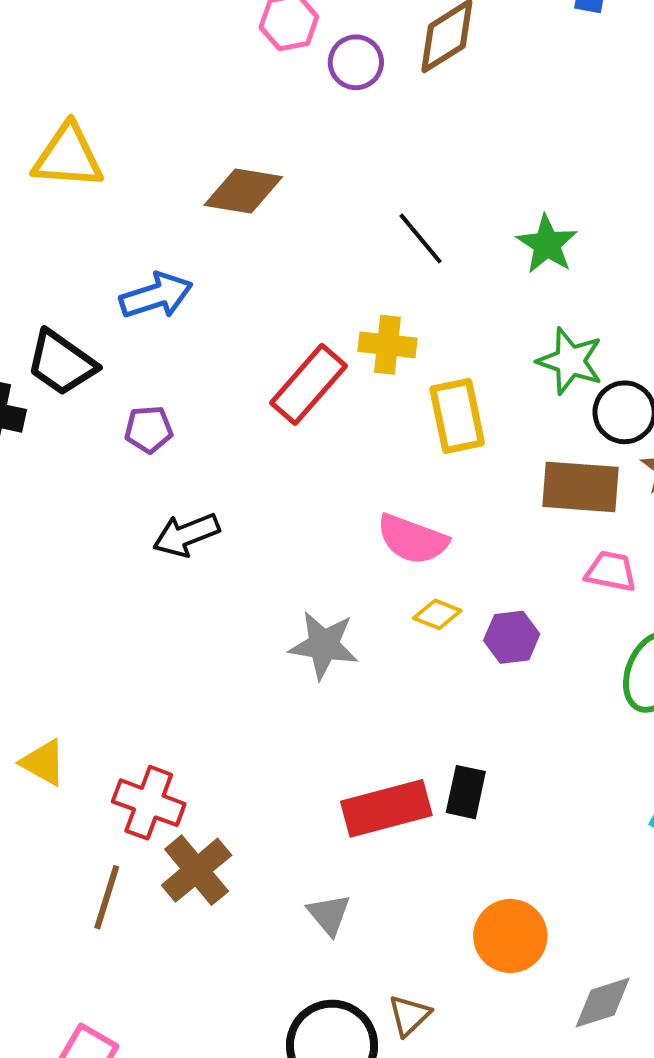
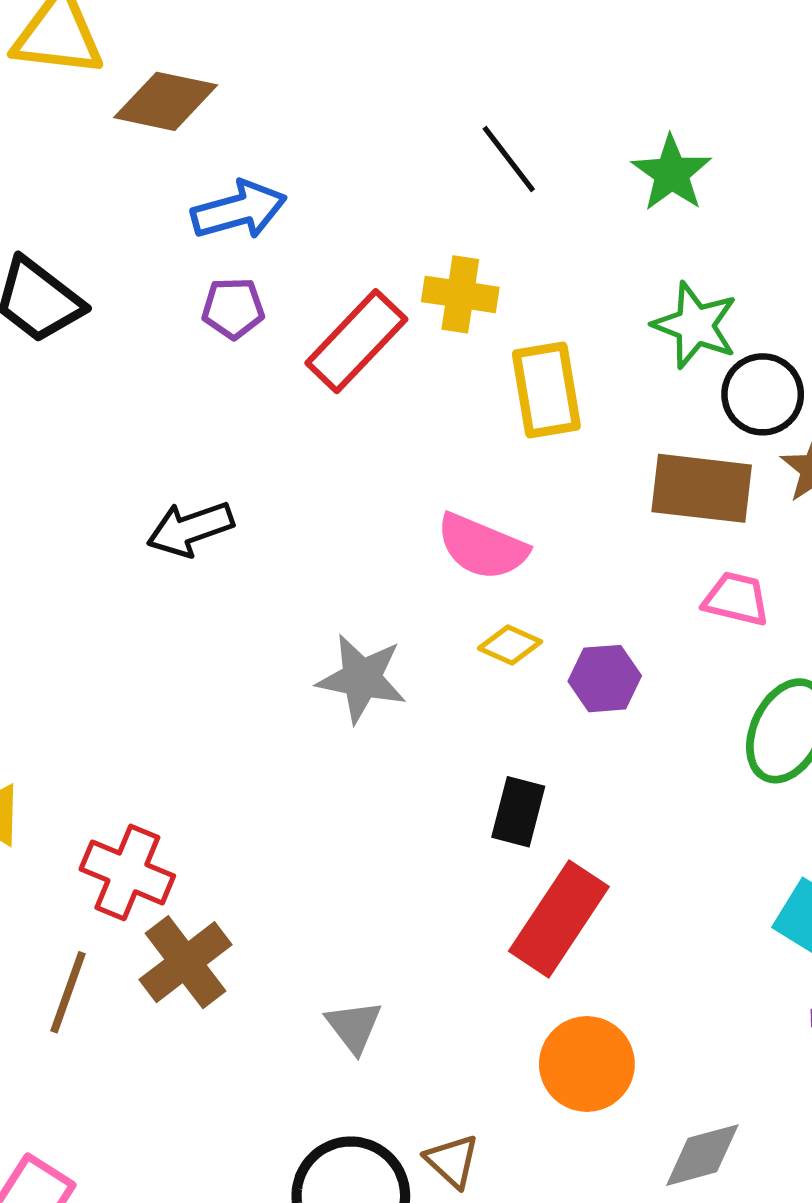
brown diamond: (243, 191) -> (166, 101), moved
blue arrow: (156, 296) -> (239, 210), moved
purple pentagon: (149, 429) -> (233, 308), moved
black rectangle: (466, 792) -> (518, 812), moved
red rectangle: (386, 808) -> (559, 919), moved, turned -44
brown triangle: (409, 1015) -> (452, 1161), turned -36

